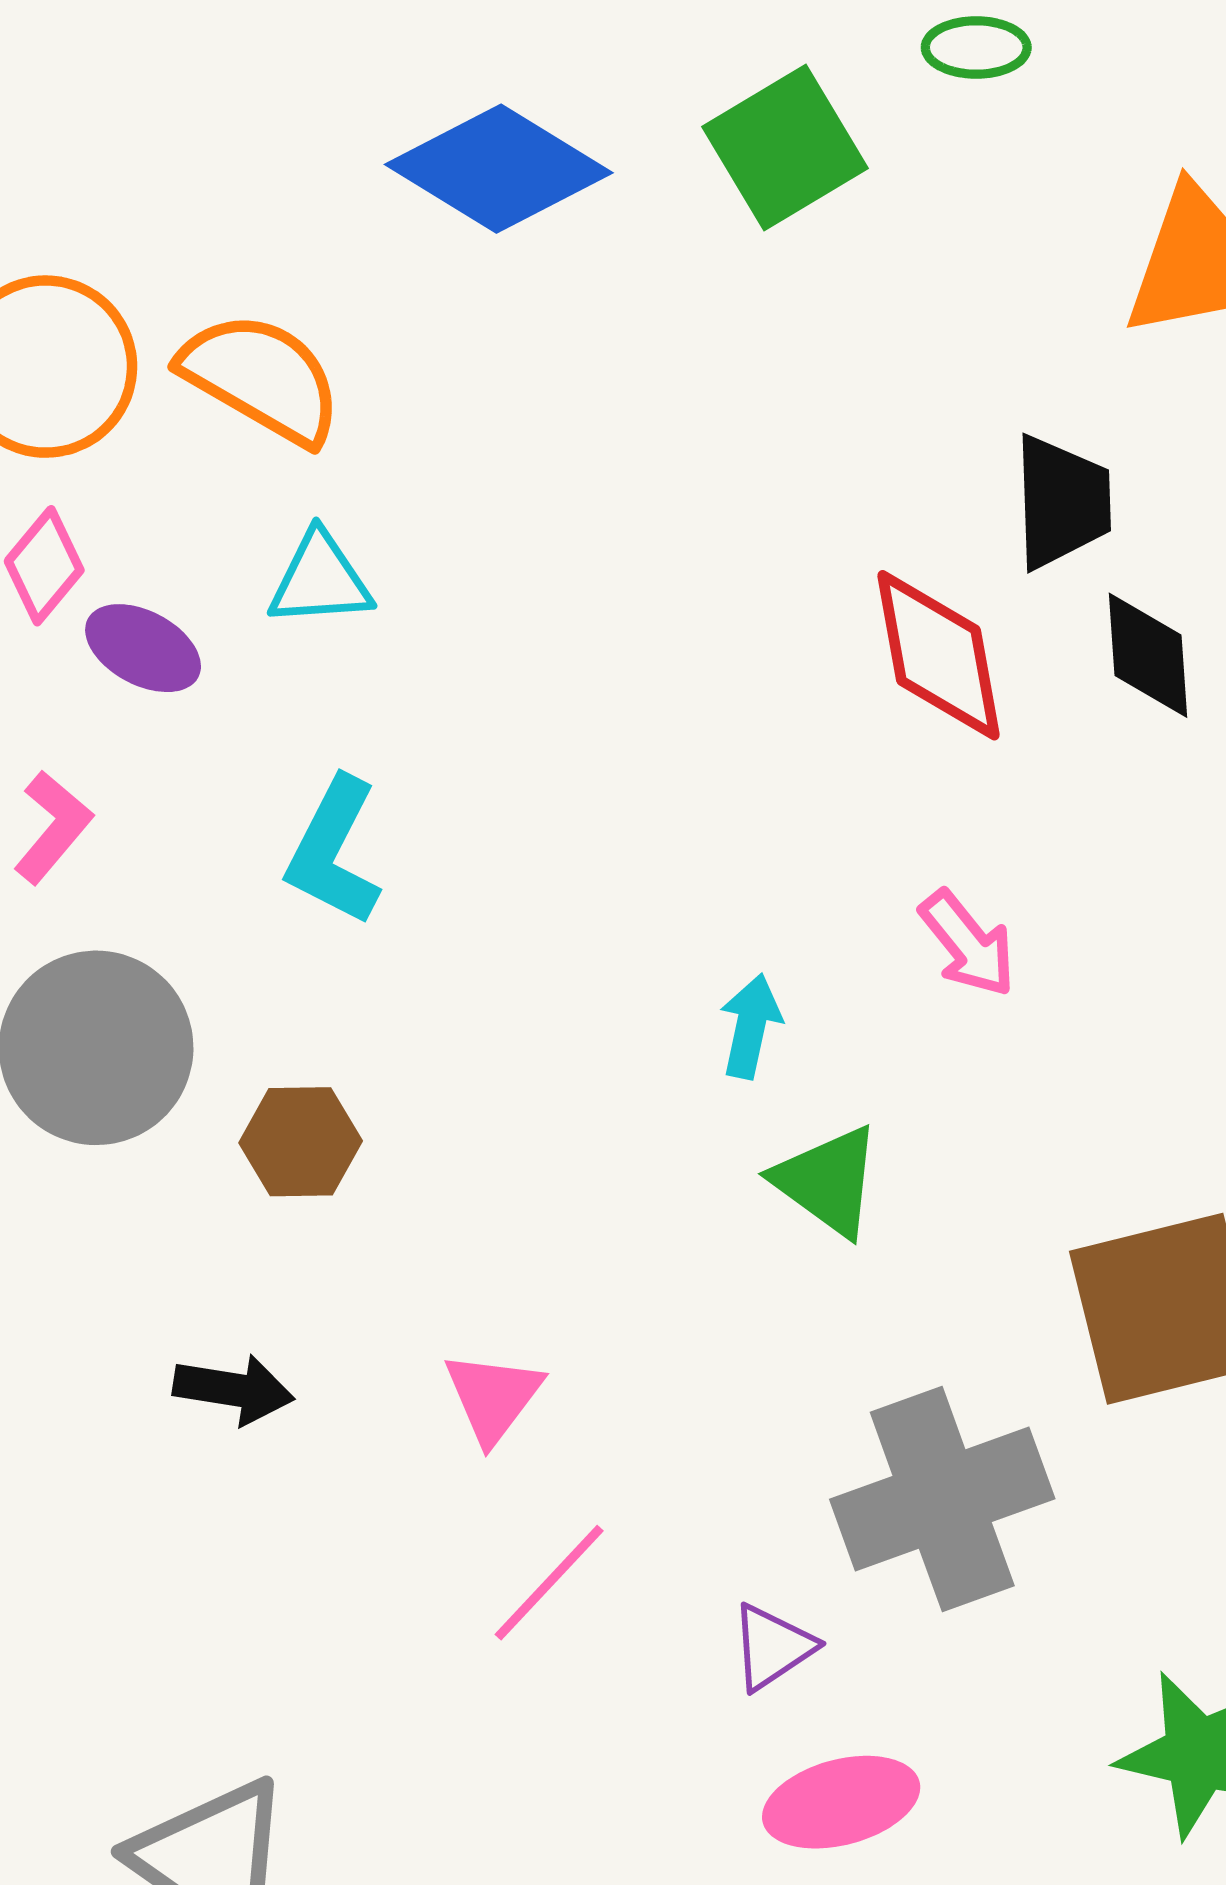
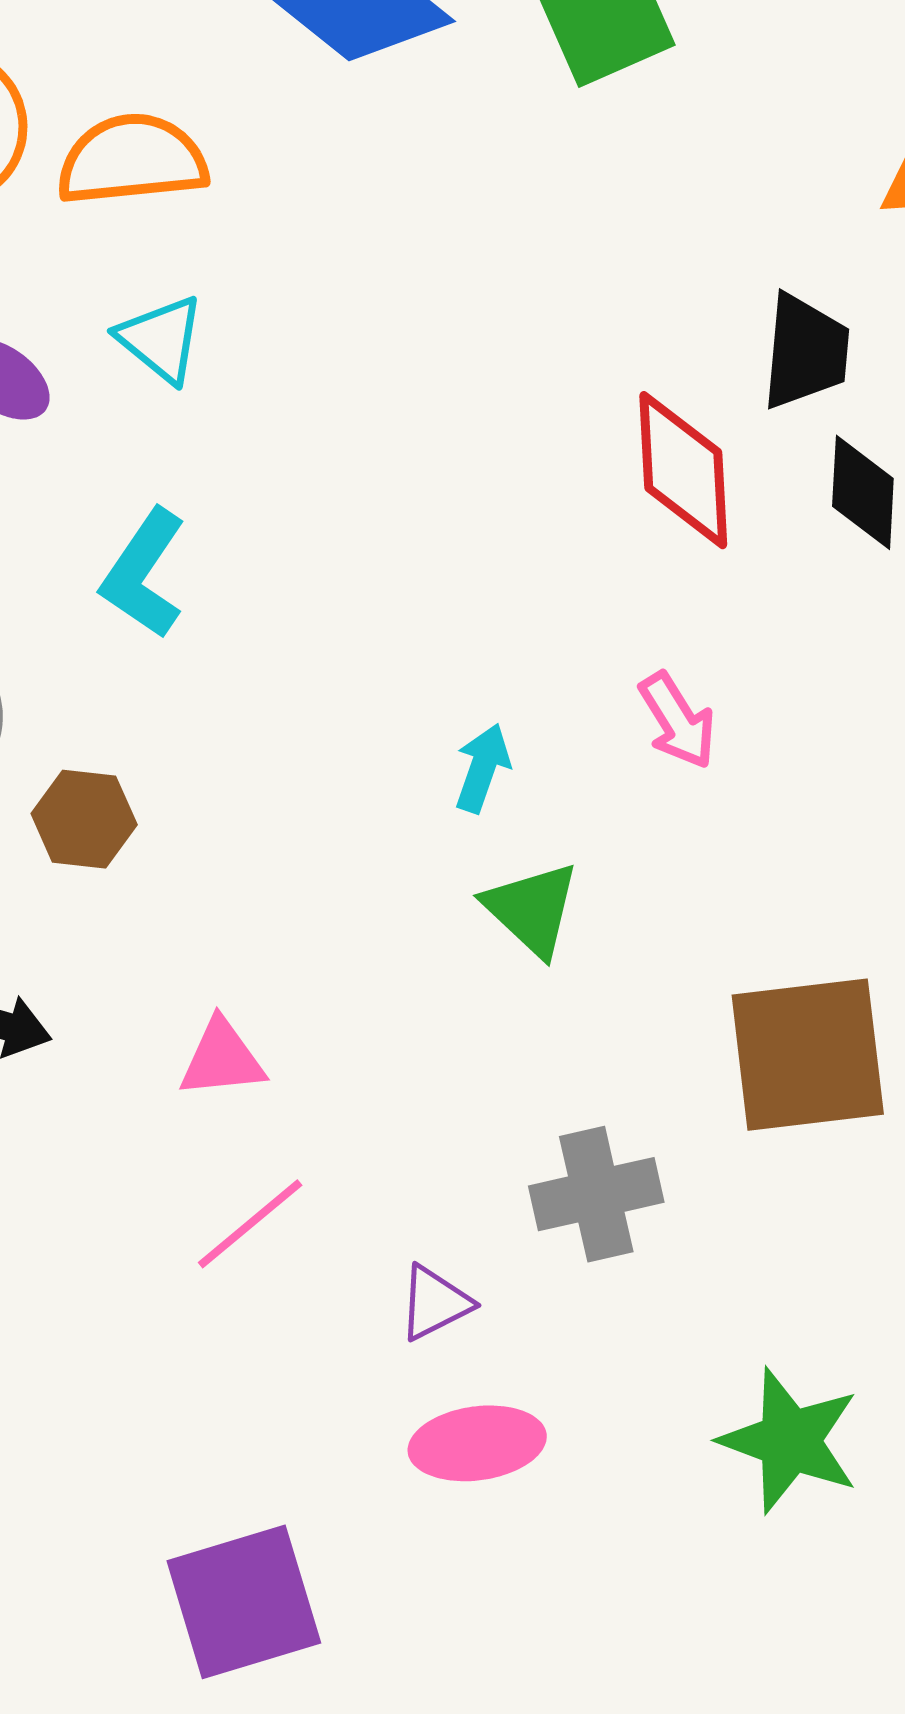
orange semicircle: (261, 378) -> (132, 160), turned -43
cyan triangle: (320, 580) -> (161, 339), turned 36
pink triangle: (493, 1397) -> (222, 1059), turned 40
gray cross: (942, 1499) -> (596, 1194), size x0.7

